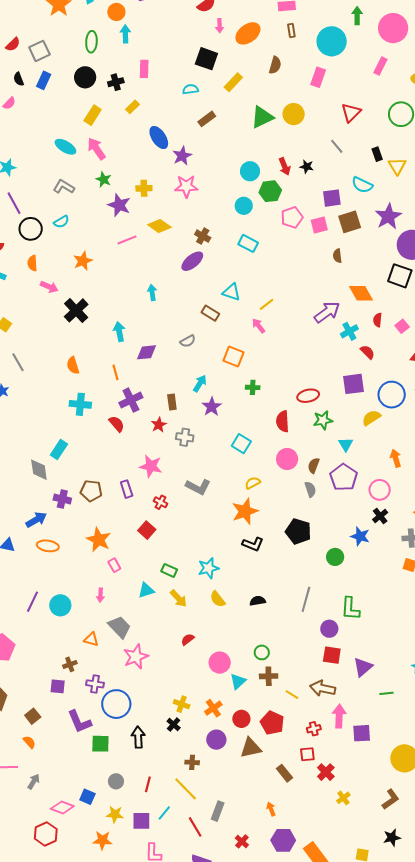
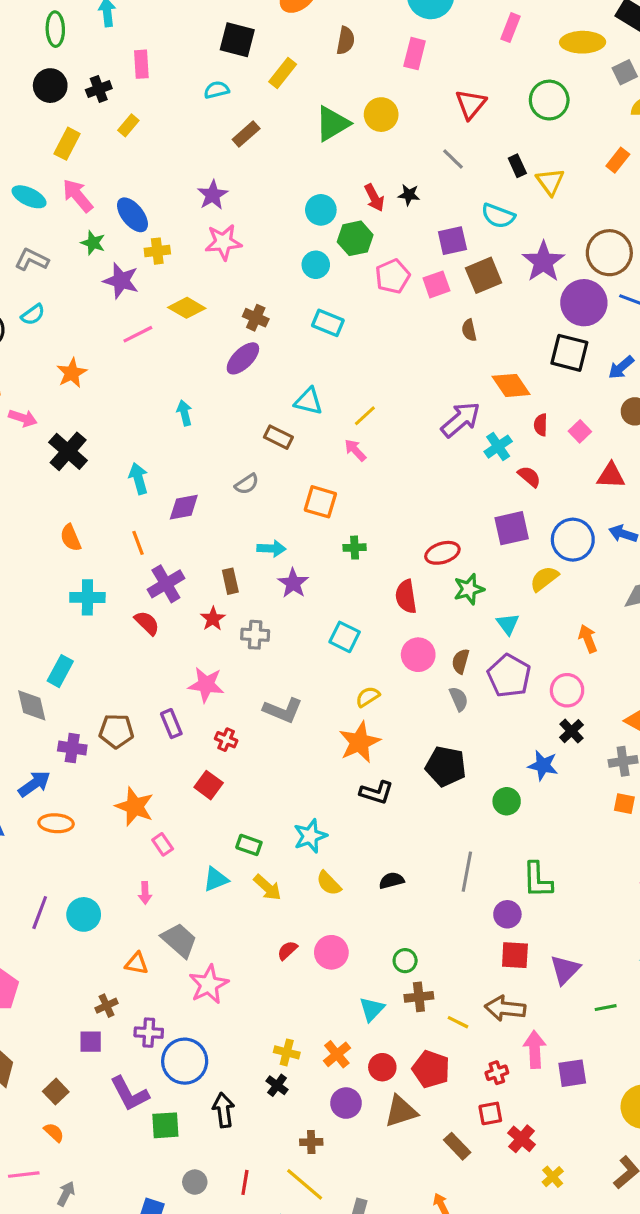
blue ellipse: (159, 138) -> (132, 215), moved
cyan arrow: (200, 383) -> (271, 549), turned 66
pink circle: (220, 663) -> (331, 952), moved

